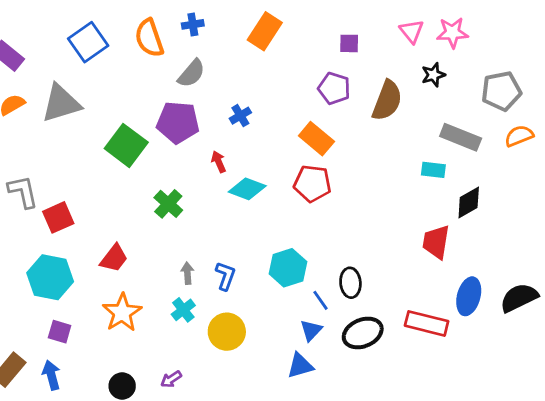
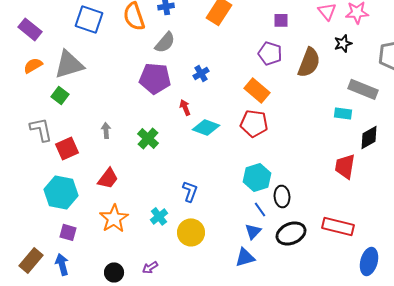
blue square: (88, 42) -> (89, 19), turned -36
green square: (126, 145) -> (60, 95), moved, size x0.6
cyan hexagon: (288, 268) -> (257, 177), moved
gray arrow: (187, 273) -> (106, 130), moved
blue ellipse: (469, 296) -> (369, 261), moved

